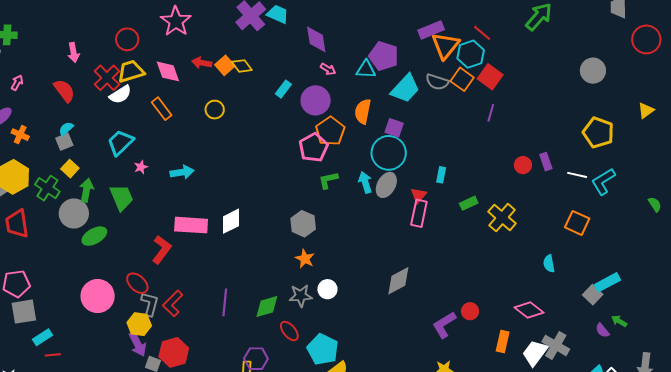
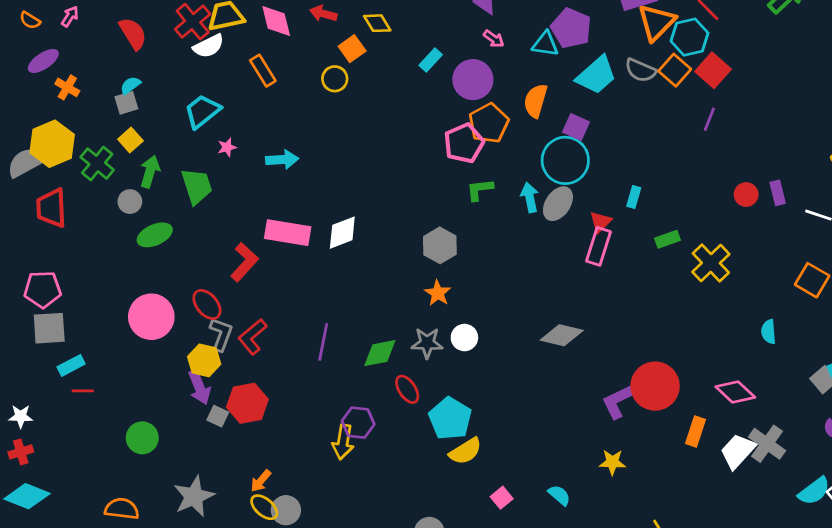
orange square: (225, 65) -> (352, 49), moved
gray circle: (74, 213) -> (130, 202), size x0.6
gray diamond: (398, 281) -> (562, 335), turned 36
red circle: (470, 311) -> (655, 386), size x2.0

